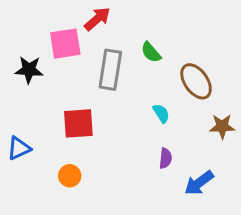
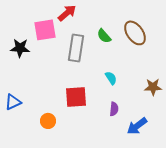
brown ellipse: (196, 81) -> (135, 33), moved
red square: (78, 123) -> (76, 97), moved

